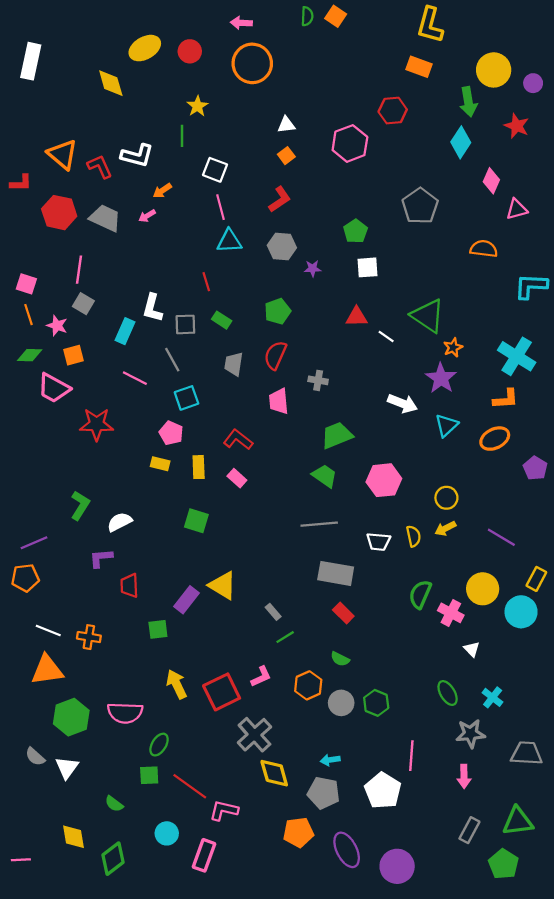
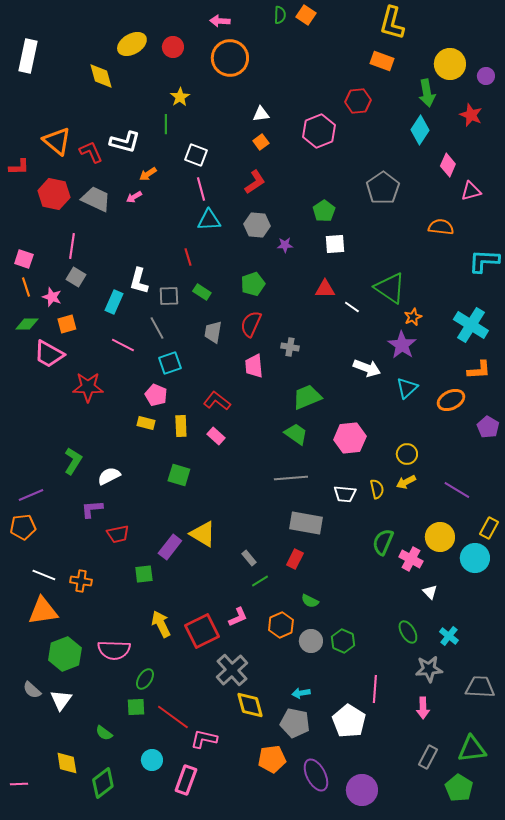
orange L-shape: (506, 399) -> (479, 370), moved
red trapezoid: (129, 586) -> (118, 534), turned -100
red rectangle: (343, 613) -> (295, 559), moved, turned 72

